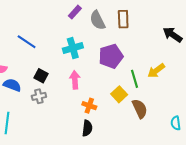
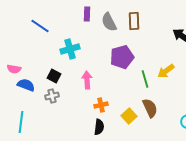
purple rectangle: (75, 12) -> (87, 14), turned -40
blue line: (27, 42) -> (40, 26), moved
cyan cross: (73, 48) -> (70, 49), moved
yellow square: (119, 94) -> (129, 116), moved
orange cross: (89, 106) -> (101, 105), turned -32

